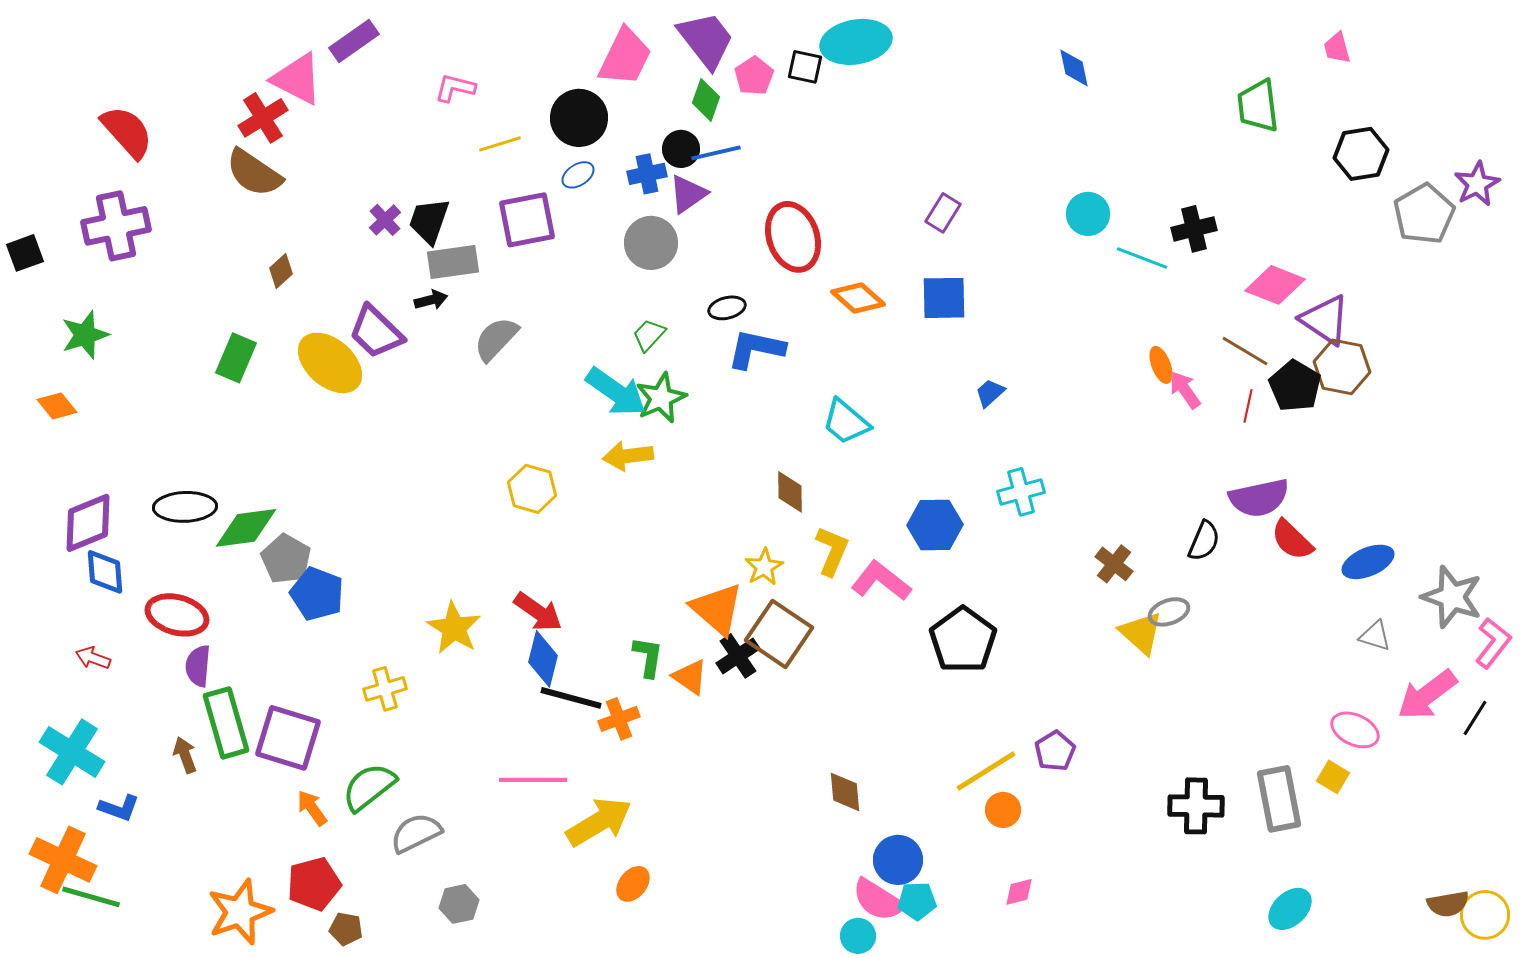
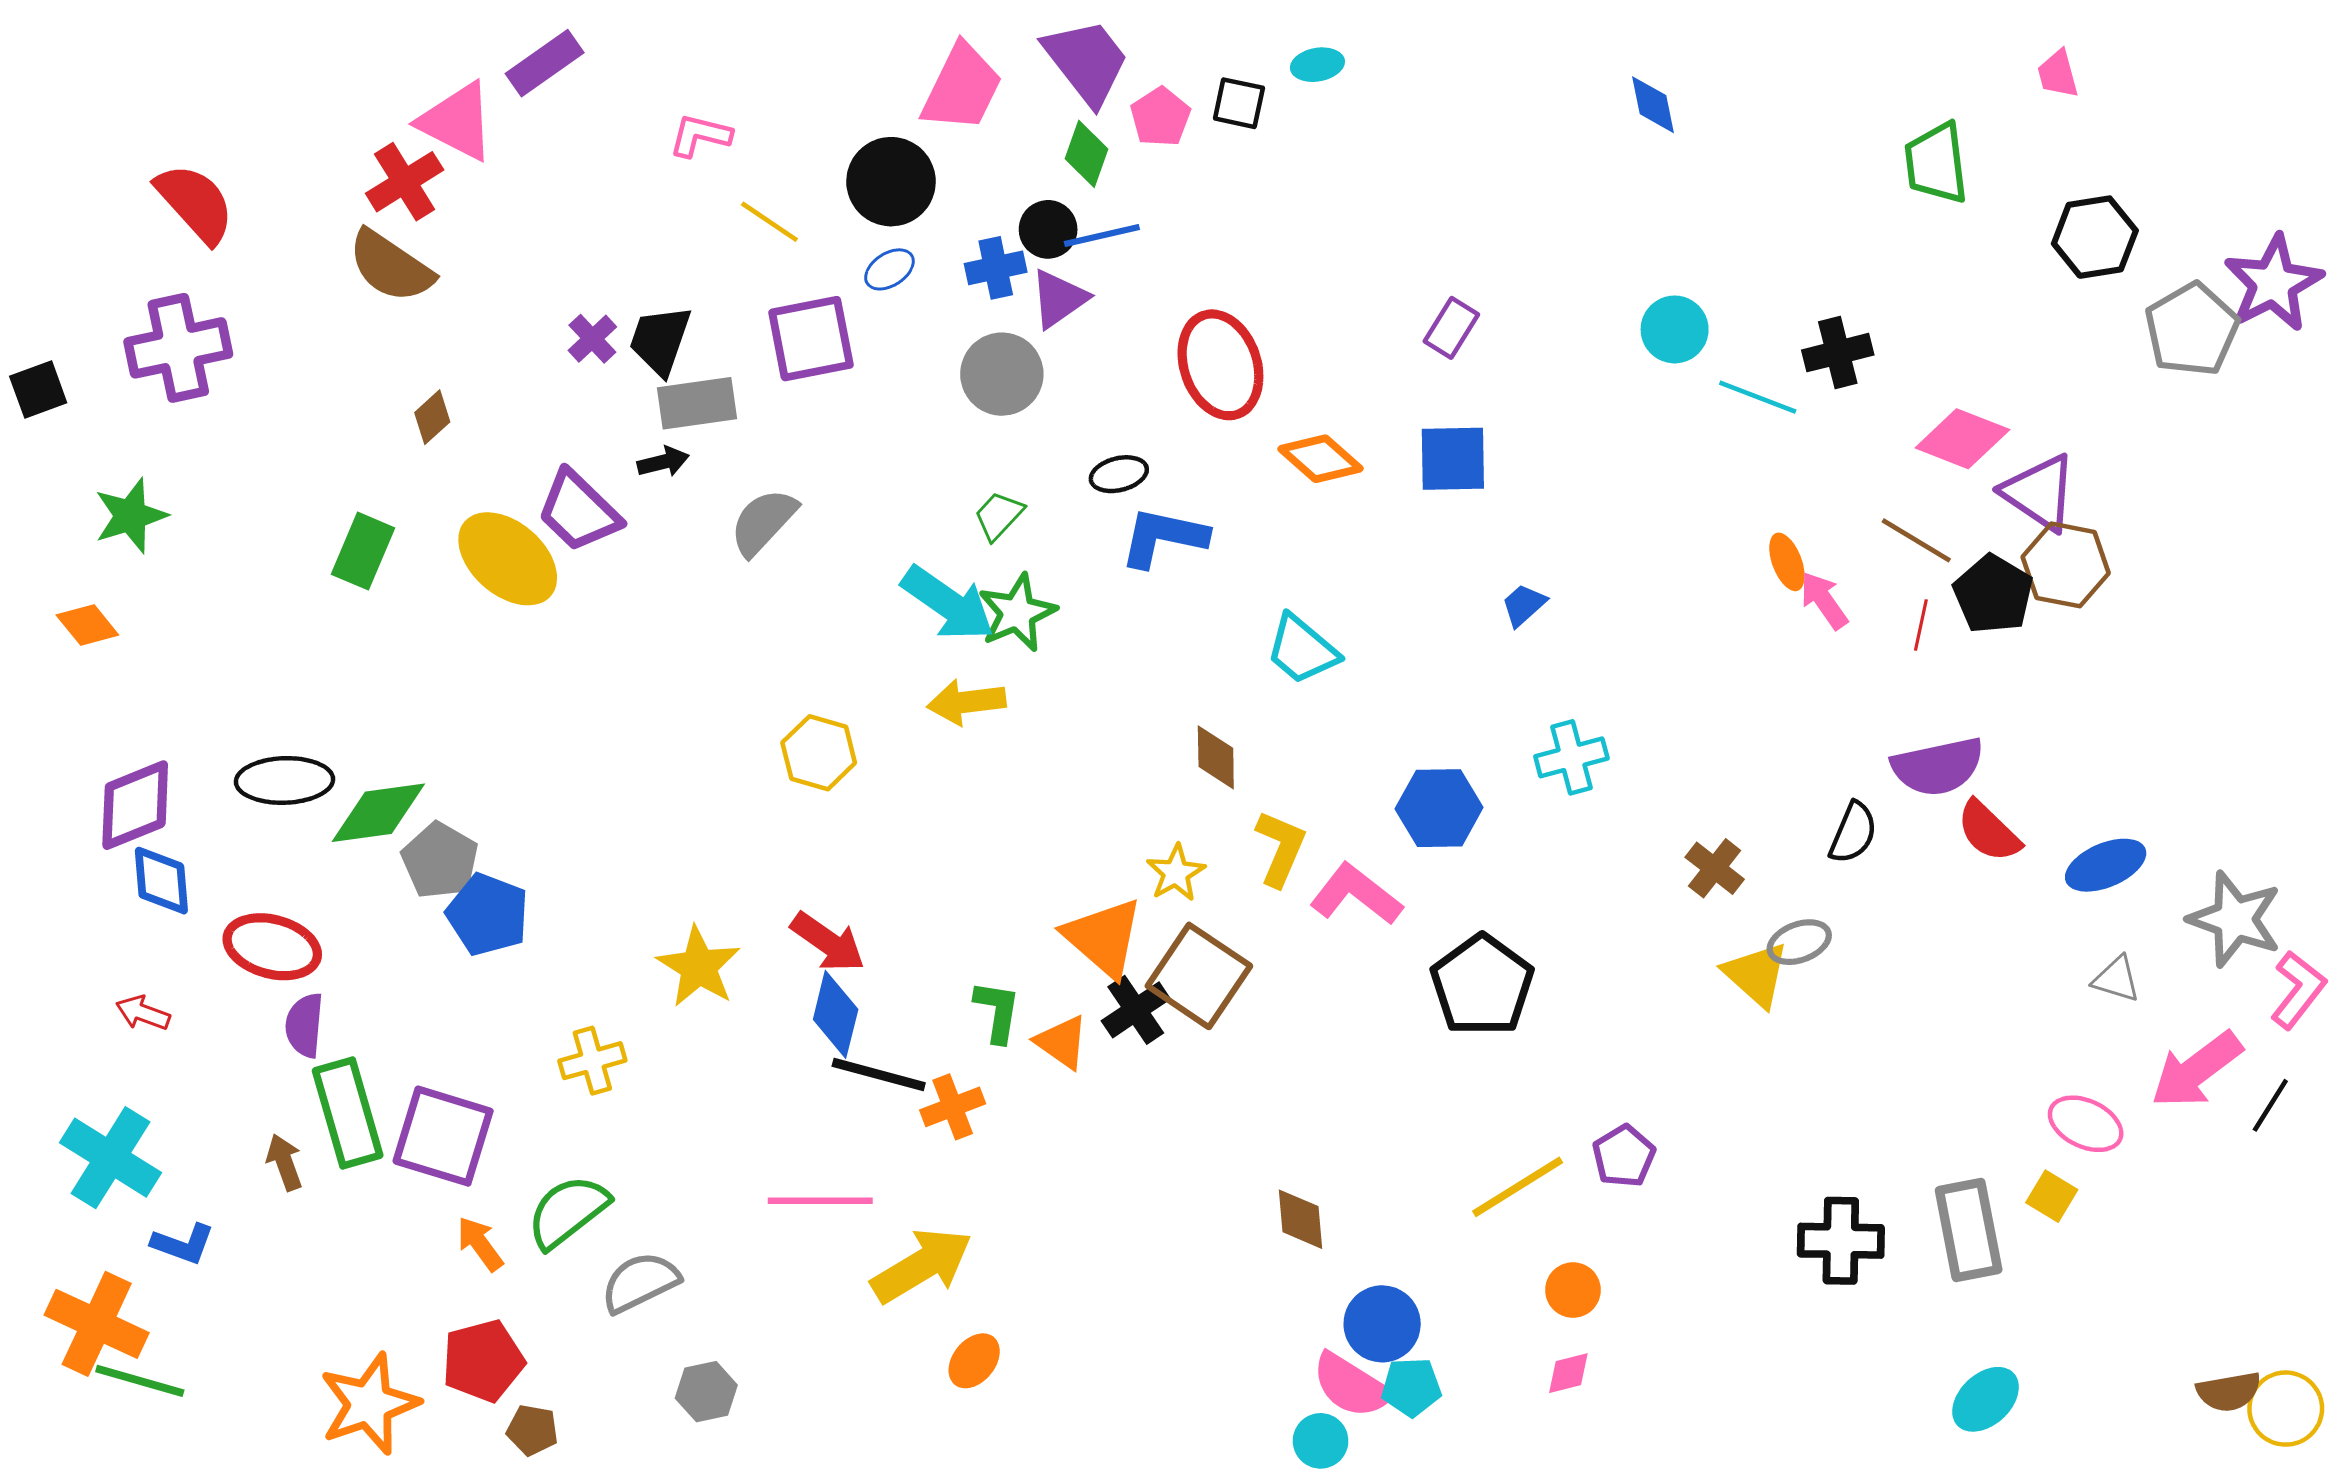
cyan ellipse: (856, 42) -> (1317, 65), size x0.5
yellow line: (500, 144) -> (769, 222), turned 51
purple star: (1477, 184) -> (2273, 283), size x1.4
orange circle: (1003, 810) -> (1573, 1290), moved

